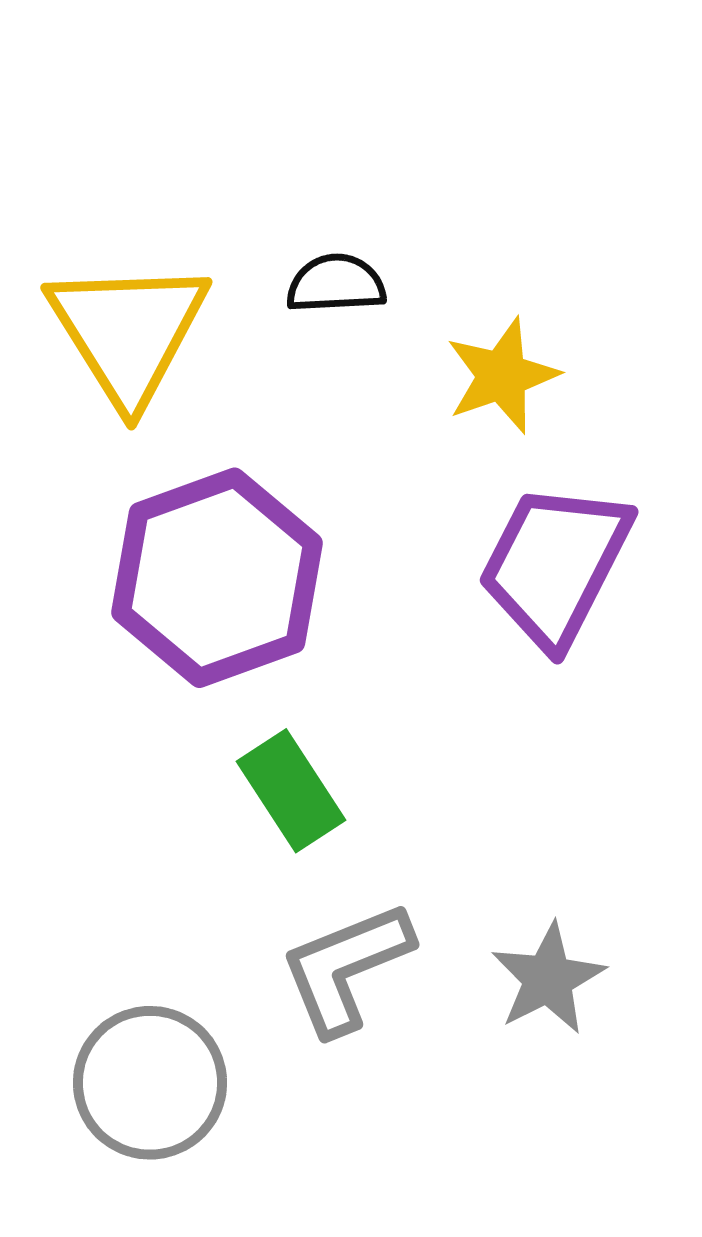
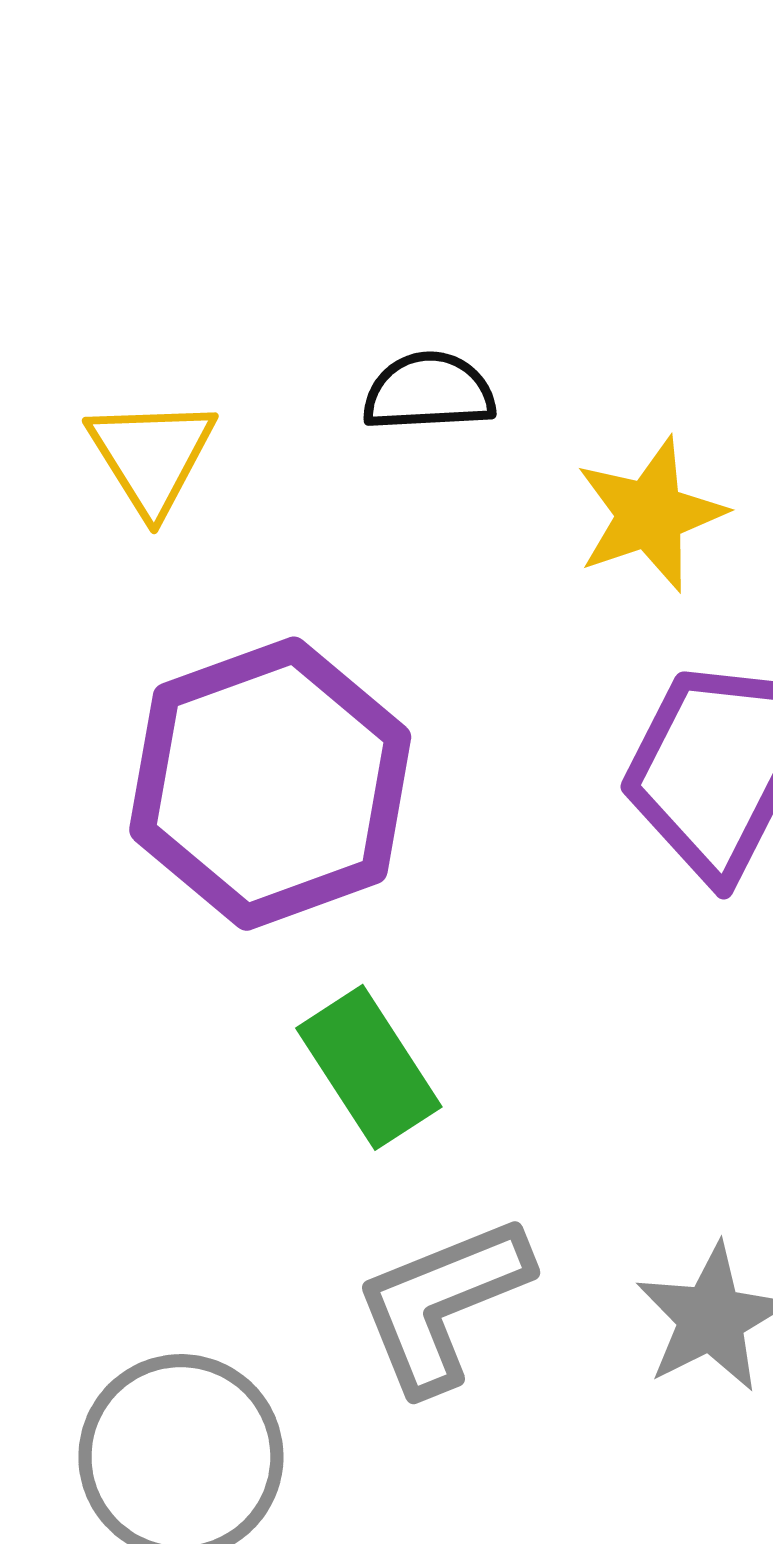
yellow triangle: (128, 332) -> (152, 456), size x0.6

